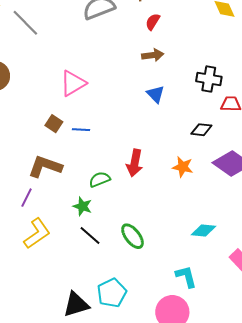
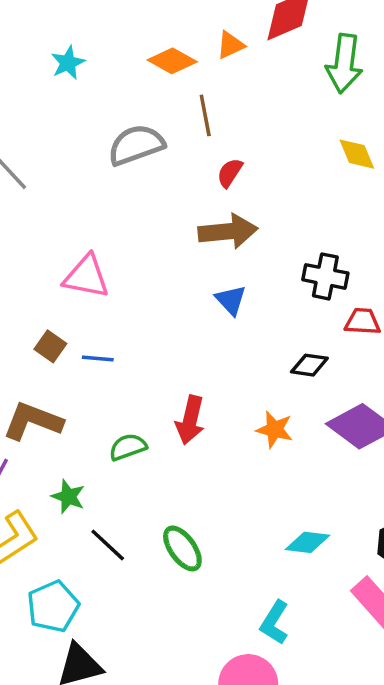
brown arrow: (153, 55) -> (228, 231), size x1.5
pink triangle: (73, 83) -> (86, 277), turned 40
green star: (82, 206) -> (68, 497), moved
cyan L-shape: (186, 277) -> (275, 623), turned -135
cyan pentagon: (112, 293) -> (53, 606), moved

